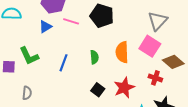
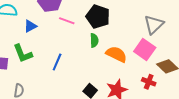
blue triangle: (45, 27) -> (30, 26), moved
orange semicircle: (122, 52) -> (116, 54), turned 115
green semicircle: (94, 57) -> (94, 40), moved

